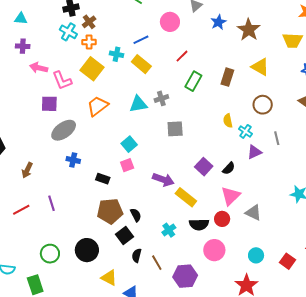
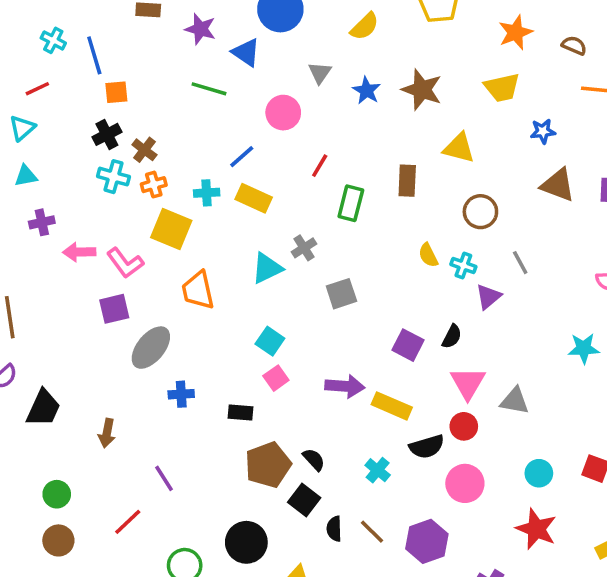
orange trapezoid: (98, 106) -> (198, 290), turned -50
red line: (21, 210) -> (128, 522), moved

